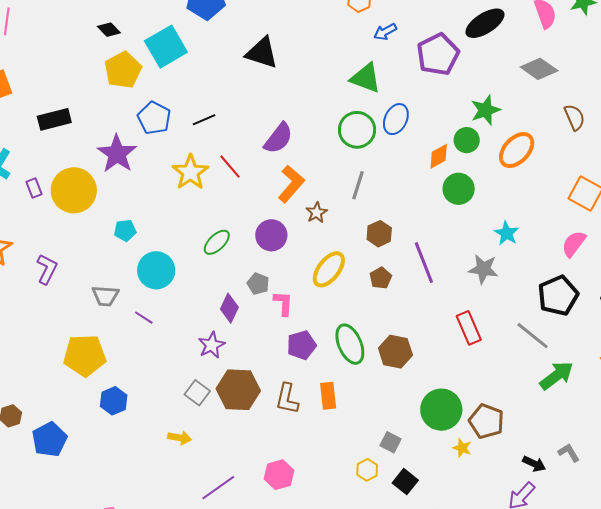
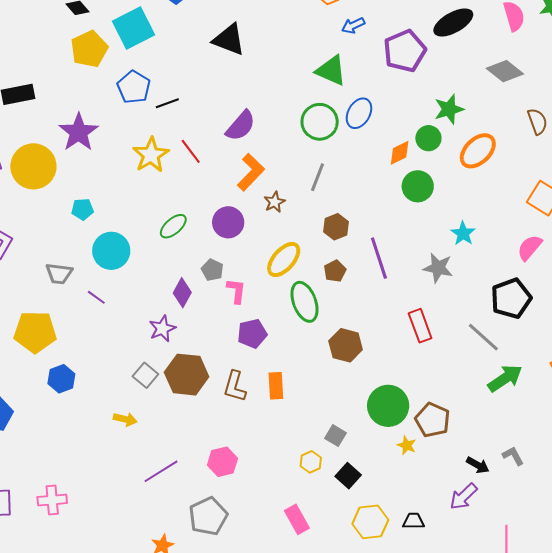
blue pentagon: (154, 118) -> (134, 87), moved
green ellipse: (350, 344) -> (305, 302), moved

